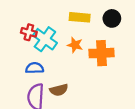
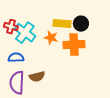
yellow rectangle: (80, 17) -> (62, 24), moved
black circle: (112, 18) -> (81, 24), moved

